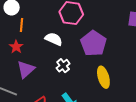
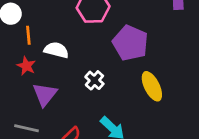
white semicircle: (54, 39) -> (56, 50), moved

